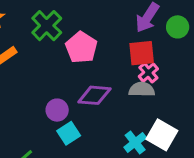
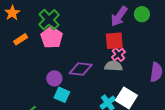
green circle: (178, 27) -> (142, 14), moved
pink pentagon: (81, 47) -> (52, 37), moved
cyan square: (69, 133) -> (62, 95), turned -35

